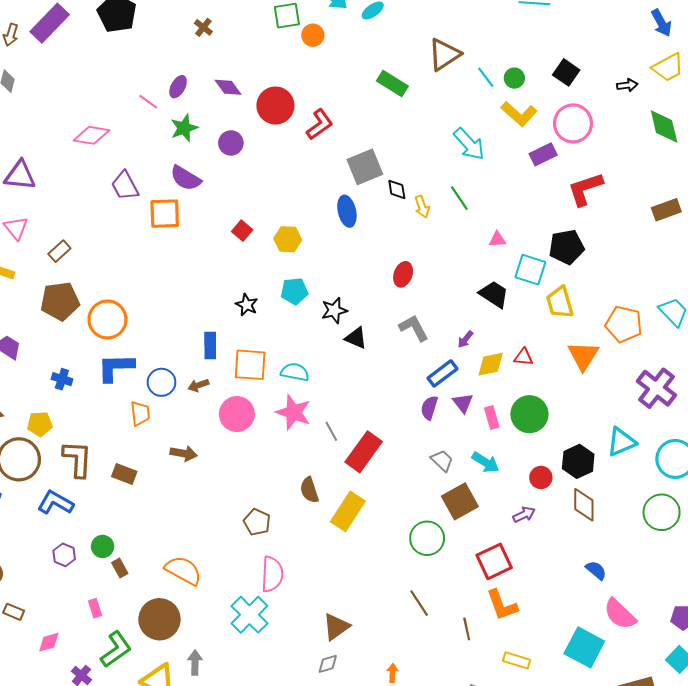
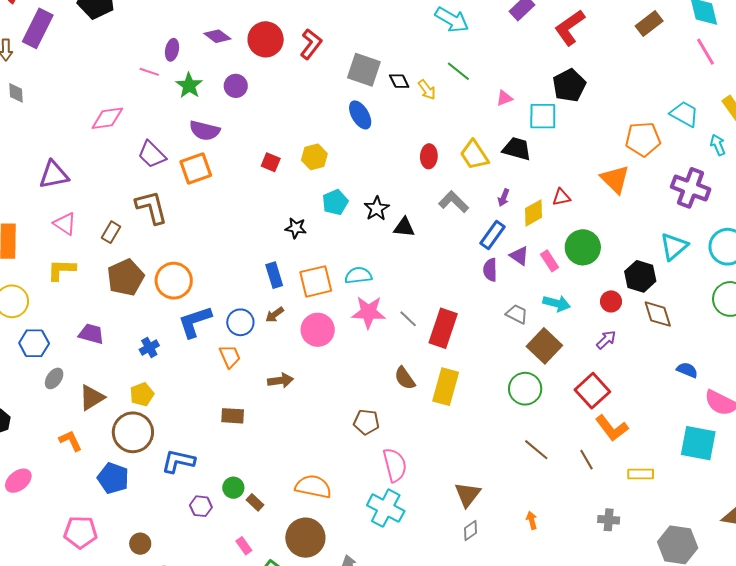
gray square: (365, 167) -> (364, 70), turned -32
yellow trapezoid: (560, 302) -> (474, 155), moved
blue cross: (62, 379) -> (149, 348), turned -30
brown L-shape: (77, 459) -> (151, 207), moved

